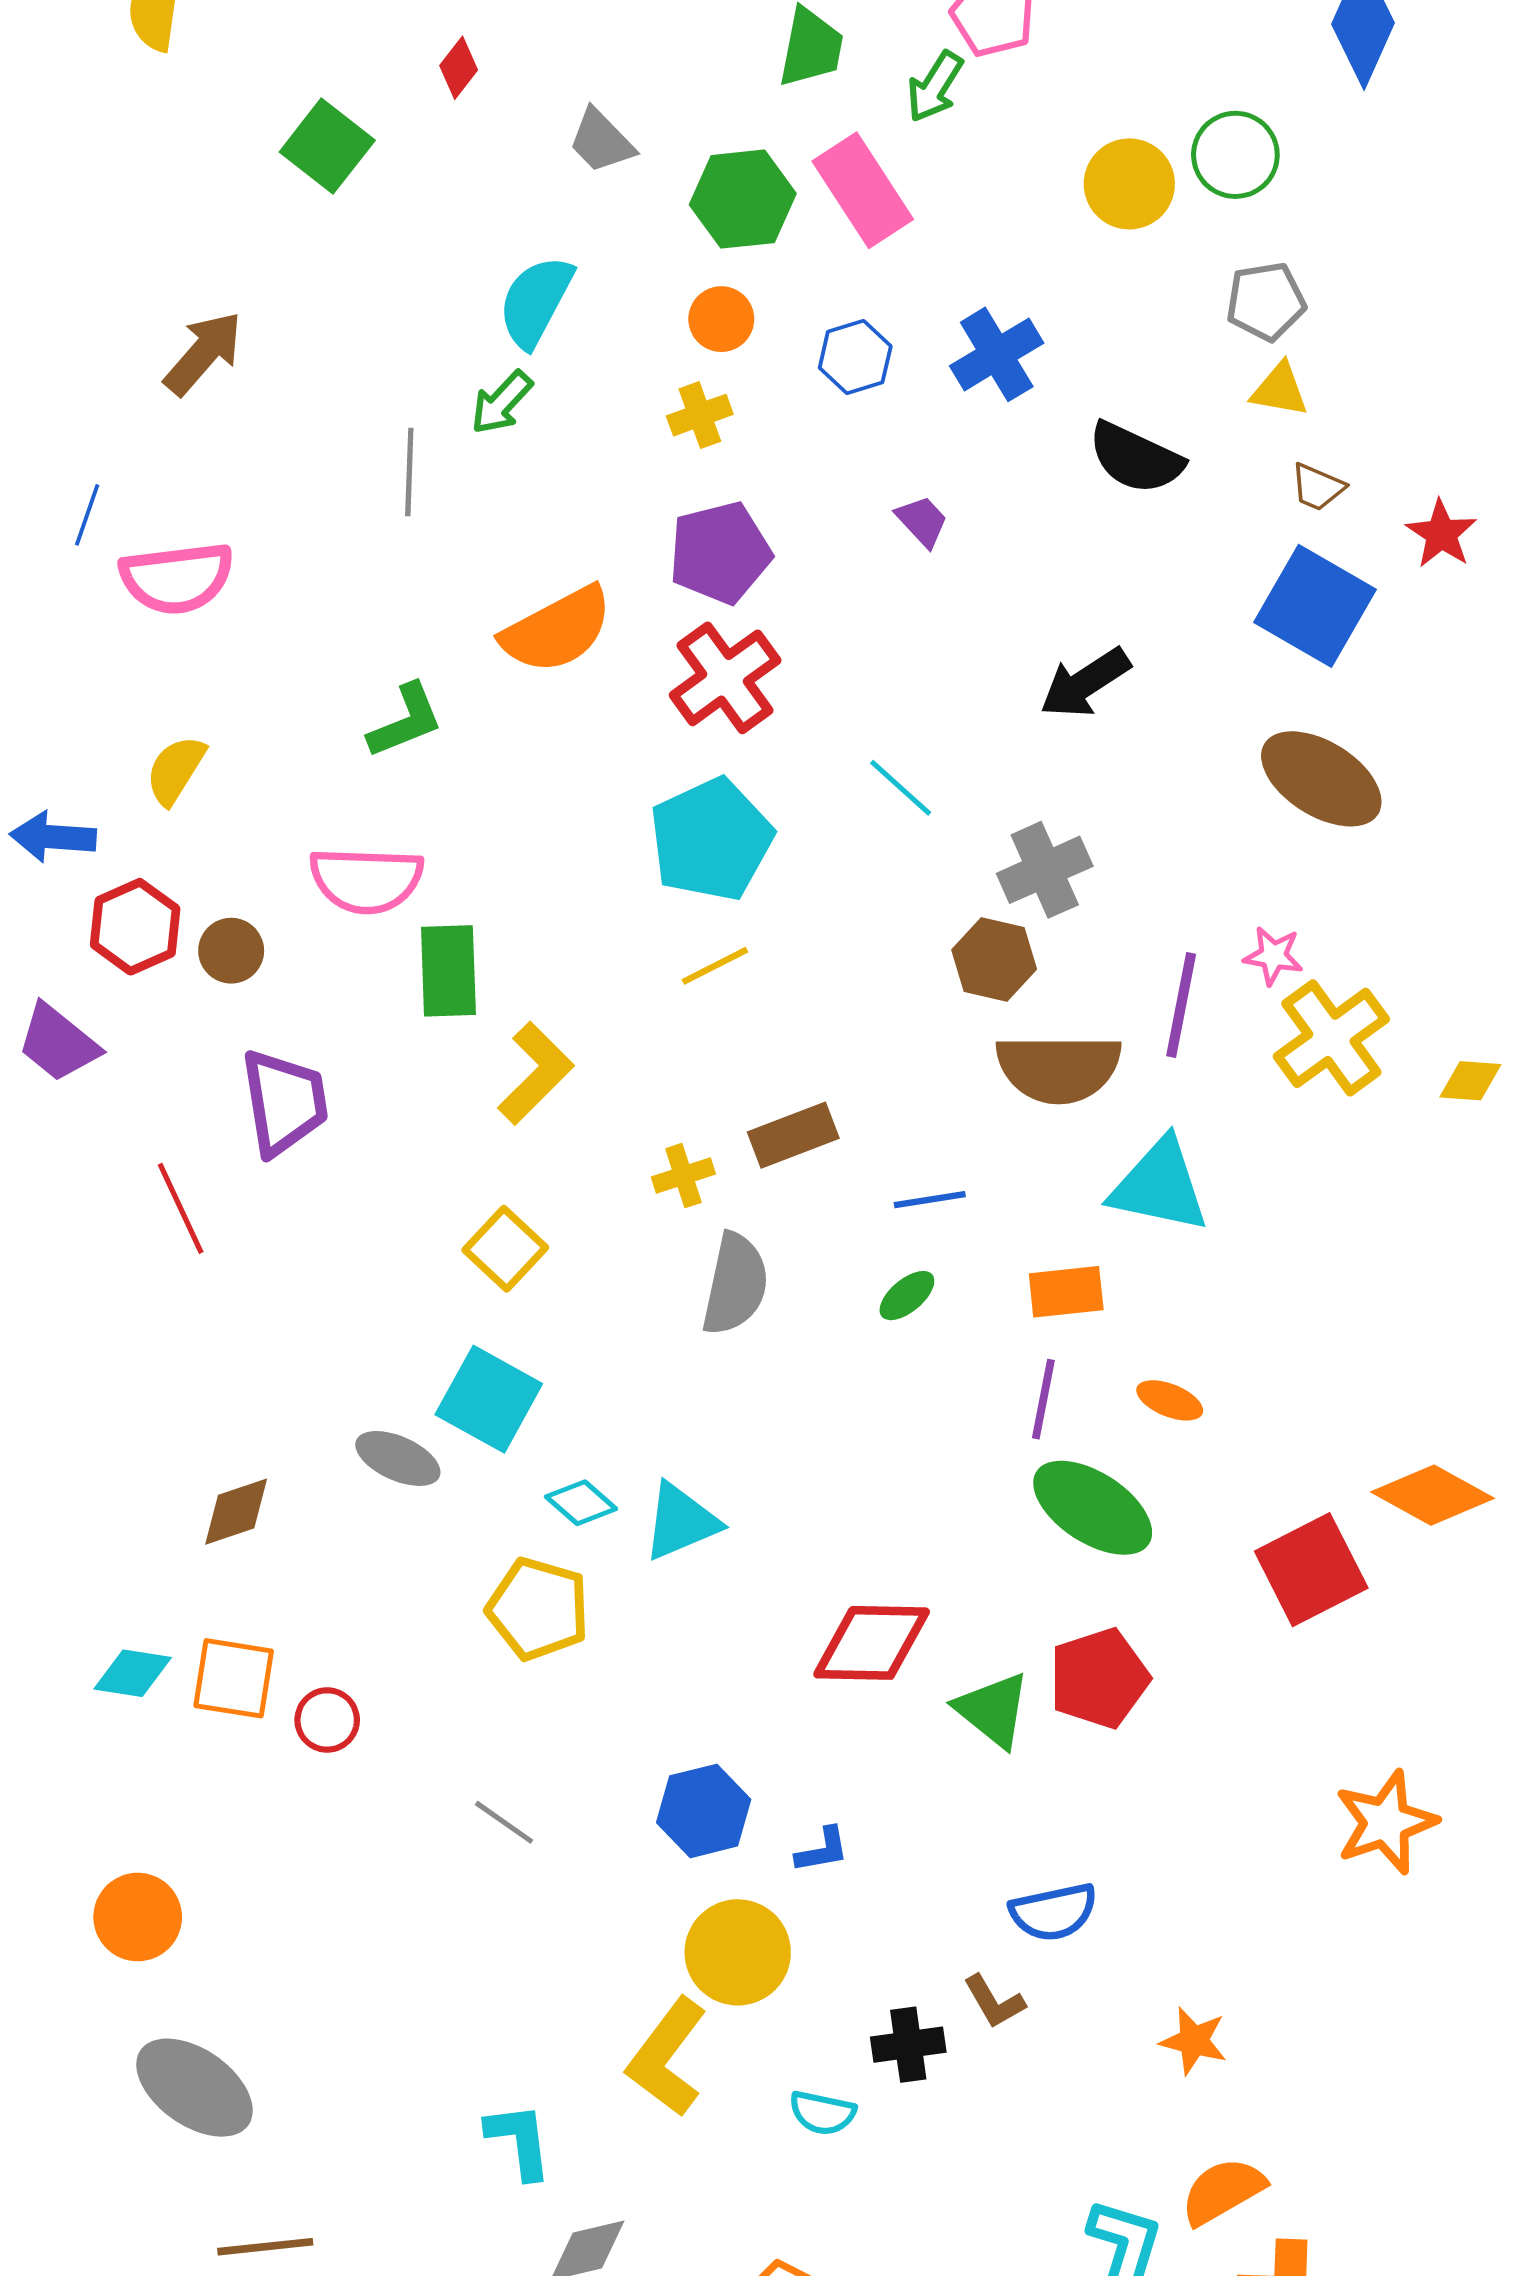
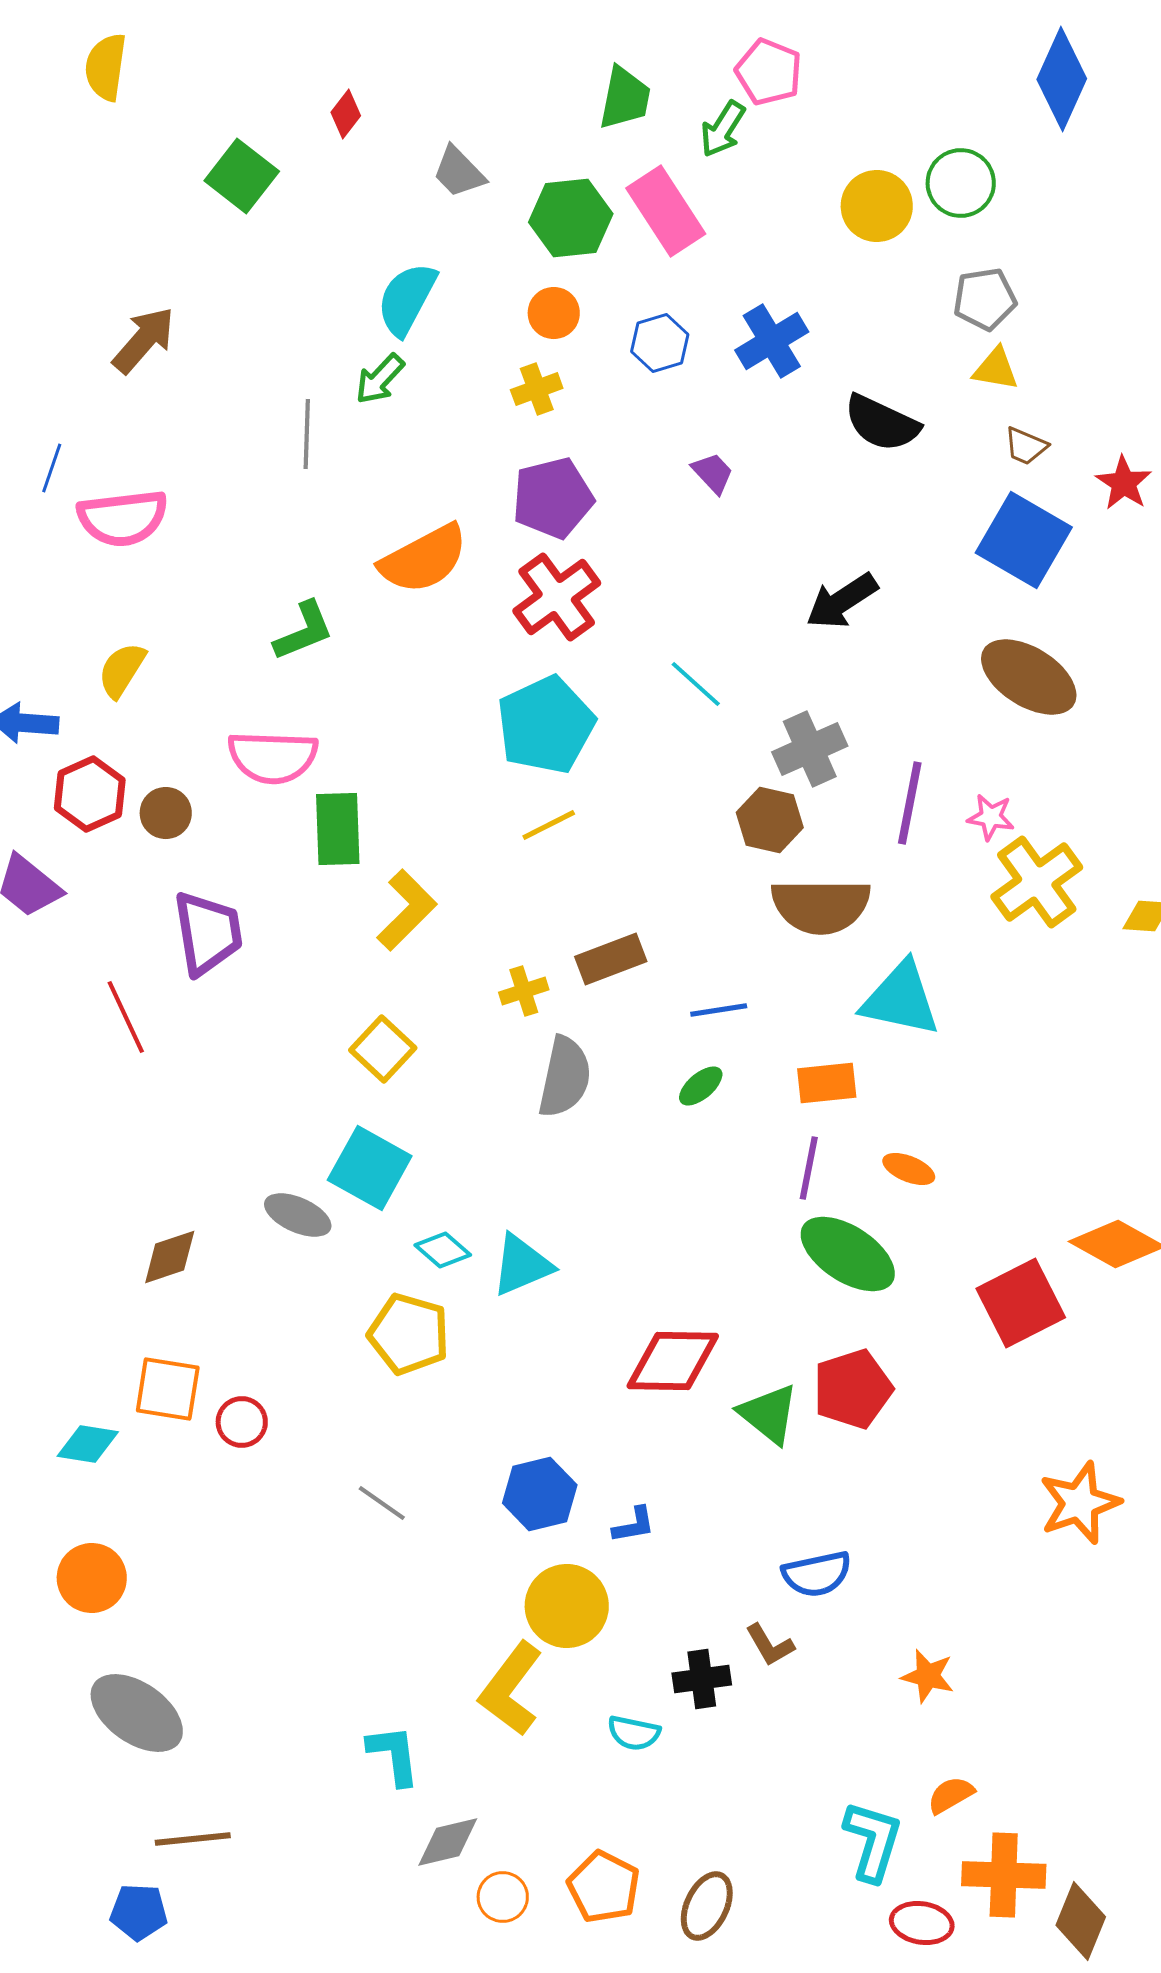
purple line: (1181, 1005) -> (910, 803), moved
cyan diamond: (133, 1673) -> (88, 1444), moved
orange semicircle: (1223, 2191) -> (951, 1795), size x0.7

